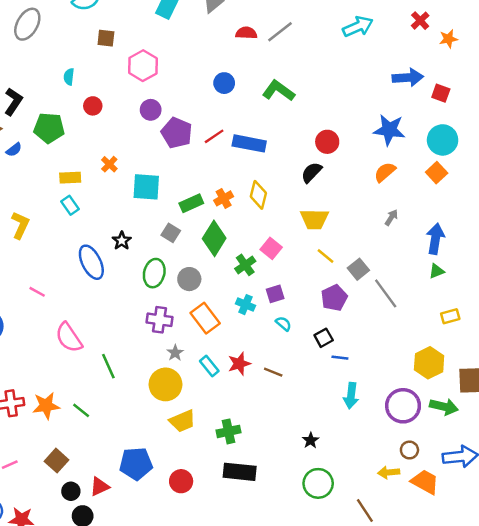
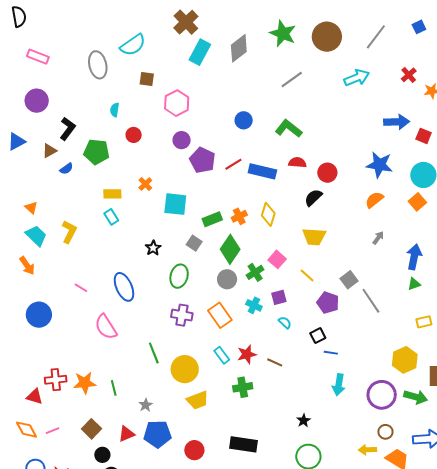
gray ellipse: (27, 24) -> (98, 65), moved, turned -44
red semicircle: (246, 33) -> (297, 163), moved
yellow line: (325, 256) -> (307, 276), moved
blue ellipse: (91, 262) -> (124, 287), moved
gray circle: (189, 279) -> (227, 279), moved
purple pentagon: (334, 298) -> (328, 303), turned -30
gray star: (175, 353) -> (146, 405), moved
green line: (108, 366) -> (154, 353), moved
green line: (81, 410) -> (114, 388), turned 35
green cross: (229, 431) -> (243, 387), moved
red triangle: (100, 487) -> (126, 434), moved

